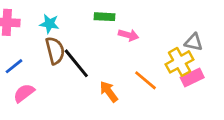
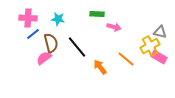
brown semicircle: (55, 51) -> (51, 43), moved
blue line: (14, 66) -> (33, 34), moved
pink rectangle: (192, 77) -> (159, 57), turned 56
pink semicircle: (24, 93) -> (44, 58), moved

